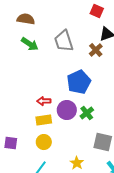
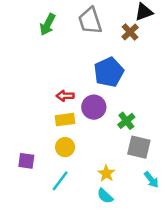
green arrow: (30, 44) -> (48, 25), turned 84
green cross: (87, 113) -> (126, 121), moved
purple square: (11, 143) -> (26, 161), moved

